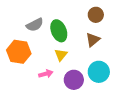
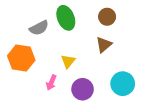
green ellipse: (59, 31) -> (66, 18), moved
cyan circle: (99, 72) -> (123, 84), moved
pink arrow: (46, 74) -> (51, 83), turned 128

